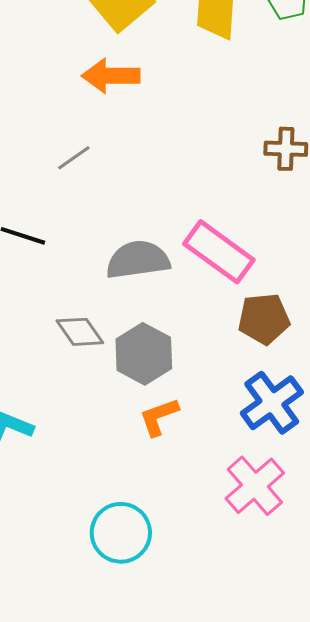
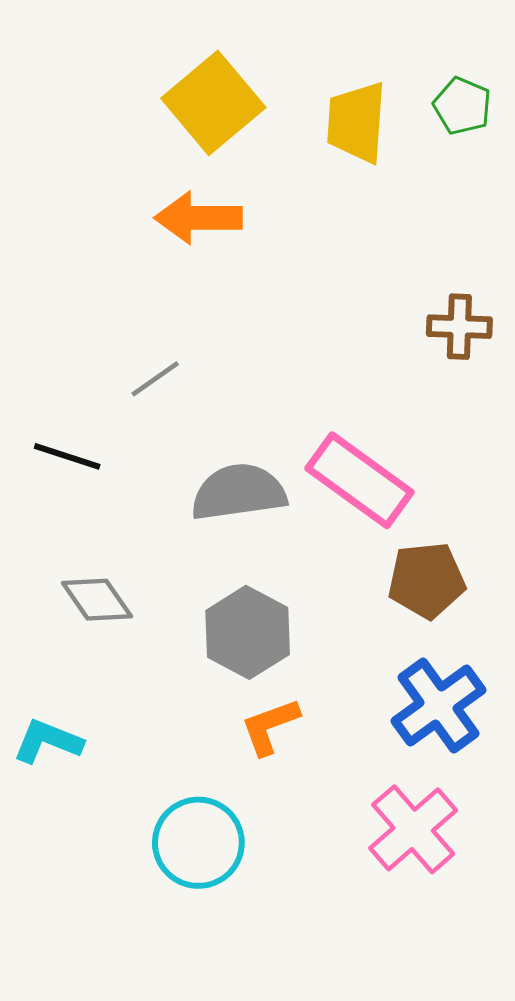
gray line: (74, 158) -> (155, 379), moved
gray diamond: (80, 332) -> (97, 600), moved
cyan circle: (121, 533) -> (198, 843), moved

